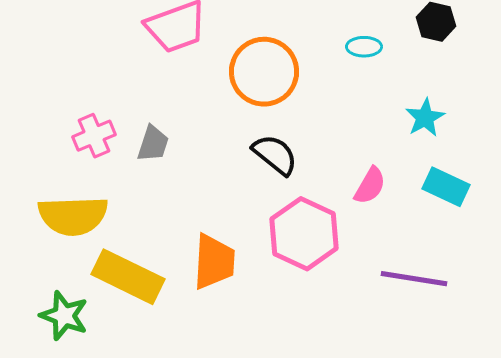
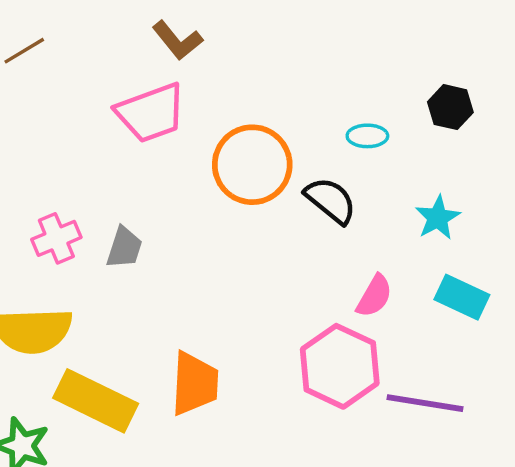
black semicircle: (275, 155) -> (331, 200), moved
pink hexagon: (304, 234) -> (340, 366), moved

